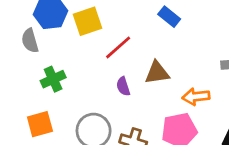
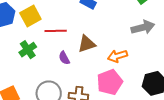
red line: (118, 47) -> (56, 31), turned 50
green cross: (53, 79) -> (28, 50), moved

